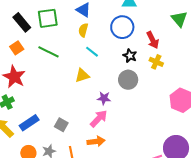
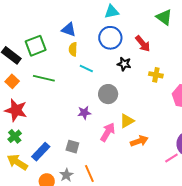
yellow cross: (156, 62) -> (156, 75), moved
yellow triangle: (82, 75) -> (127, 121), moved
gray circle: (128, 80) -> (108, 94), moved
purple star: (104, 98) -> (84, 113), moved
orange arrow: (96, 141) -> (139, 141), moved

